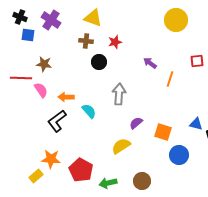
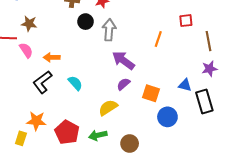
purple arrow: (150, 63) -> (123, 60), moved, size x1.6
gray arrow: (119, 94) -> (109, 30), moved
cyan semicircle: (89, 111) -> (75, 83), moved
yellow rectangle: (36, 176) -> (21, 138), turned -32
green arrow: (108, 183) -> (98, 135), moved

